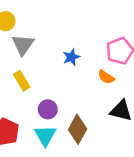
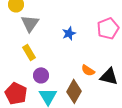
orange semicircle: (106, 77) -> (88, 70), moved
purple circle: (48, 109) -> (41, 75), moved

